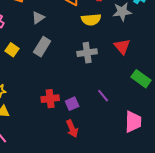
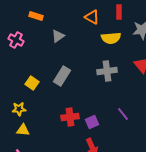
gray rectangle: (42, 47) -> (62, 76), moved
yellow square: (12, 50) -> (32, 83), moved

